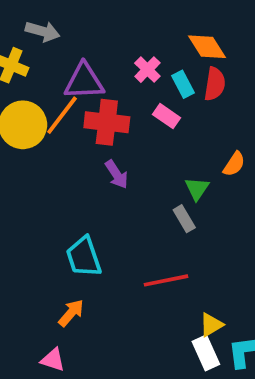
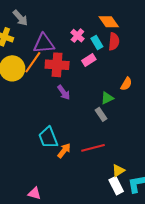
gray arrow: (43, 31) -> (20, 18), turned 36
pink rectangle: (166, 116) -> (89, 60), turned -64
green triangle: (197, 189) -> (107, 98), turned 32
orange arrow: (71, 313) -> (64, 151), moved

